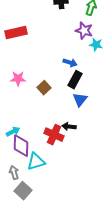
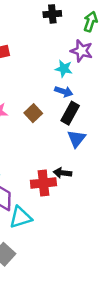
cyan star: (96, 45) -> (64, 69), moved
brown square: (44, 88) -> (33, 113), moved
red cross: (54, 135) -> (43, 183), turned -30

